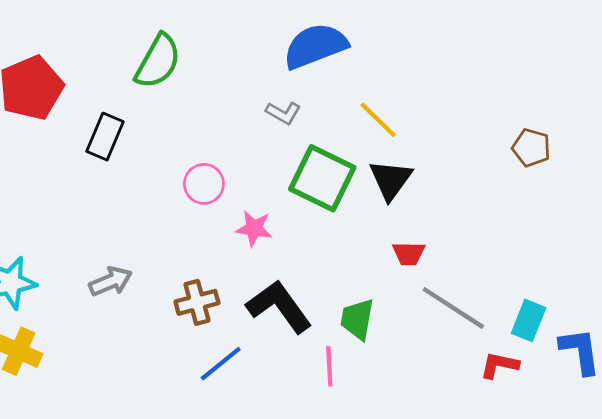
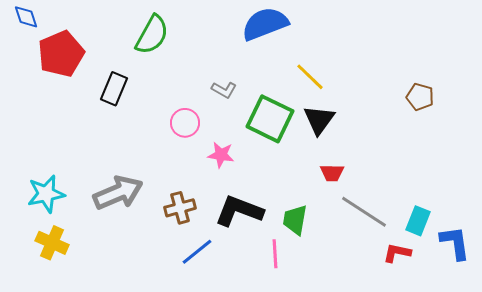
gray L-shape: (283, 113) -> (224, 90), moved
gray arrow: (111, 281) -> (118, 193), size x1.6
black L-shape: (279, 307) -> (239, 211), turned -33

